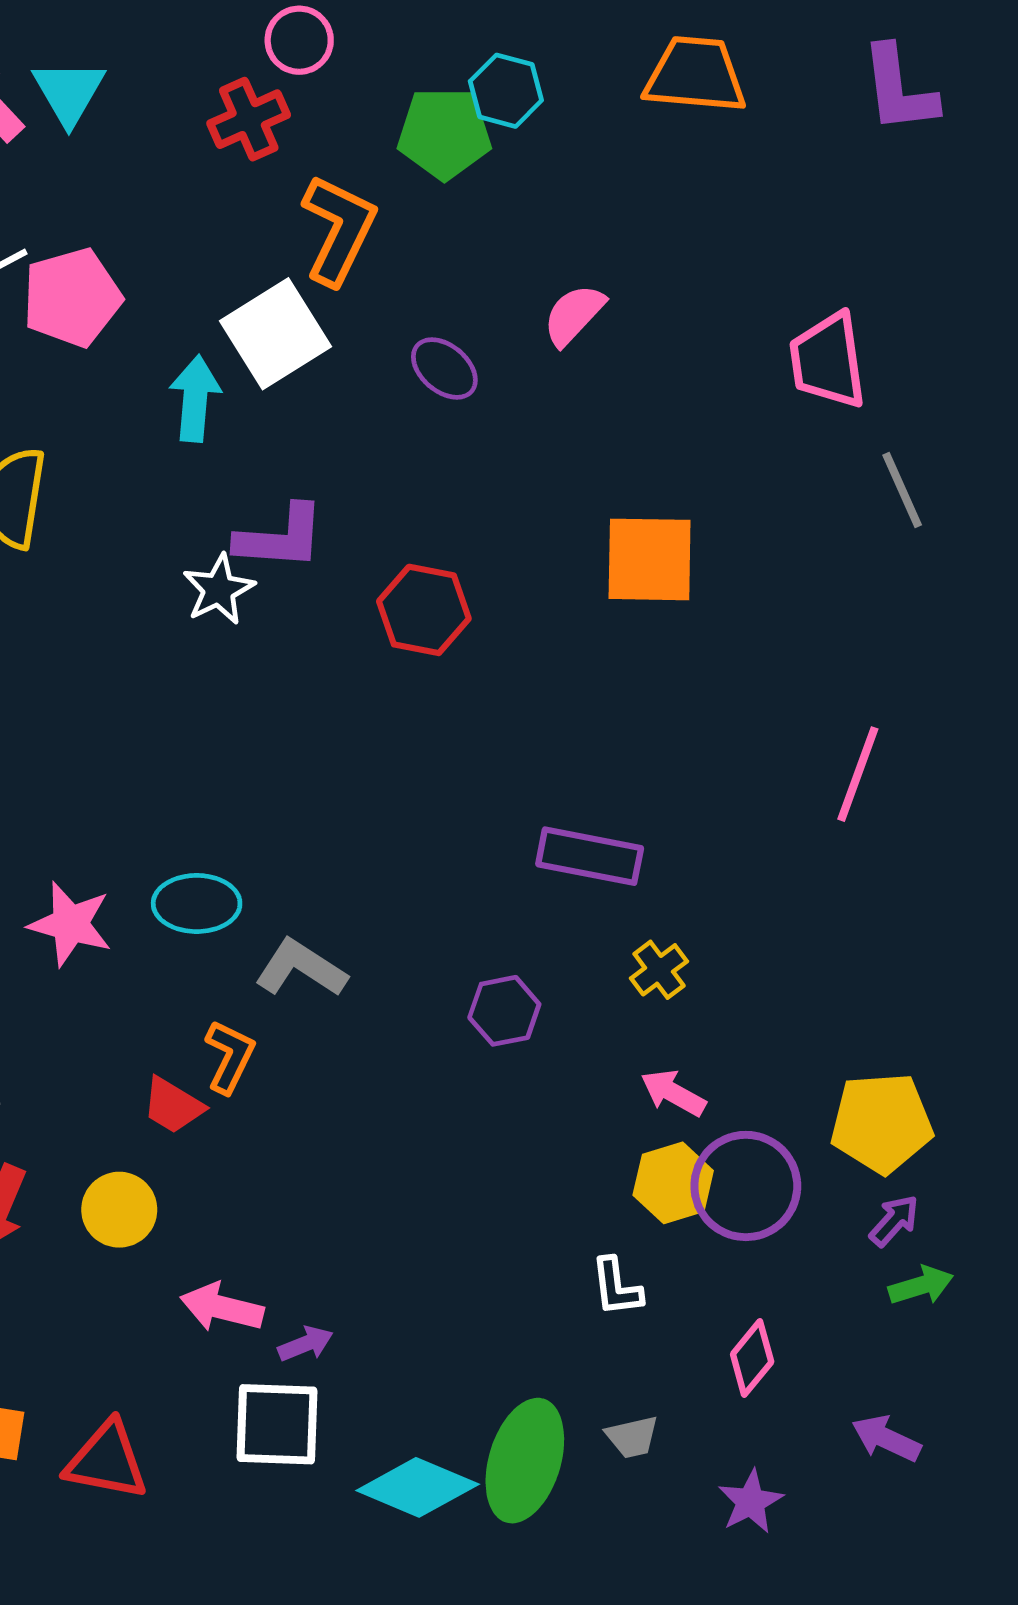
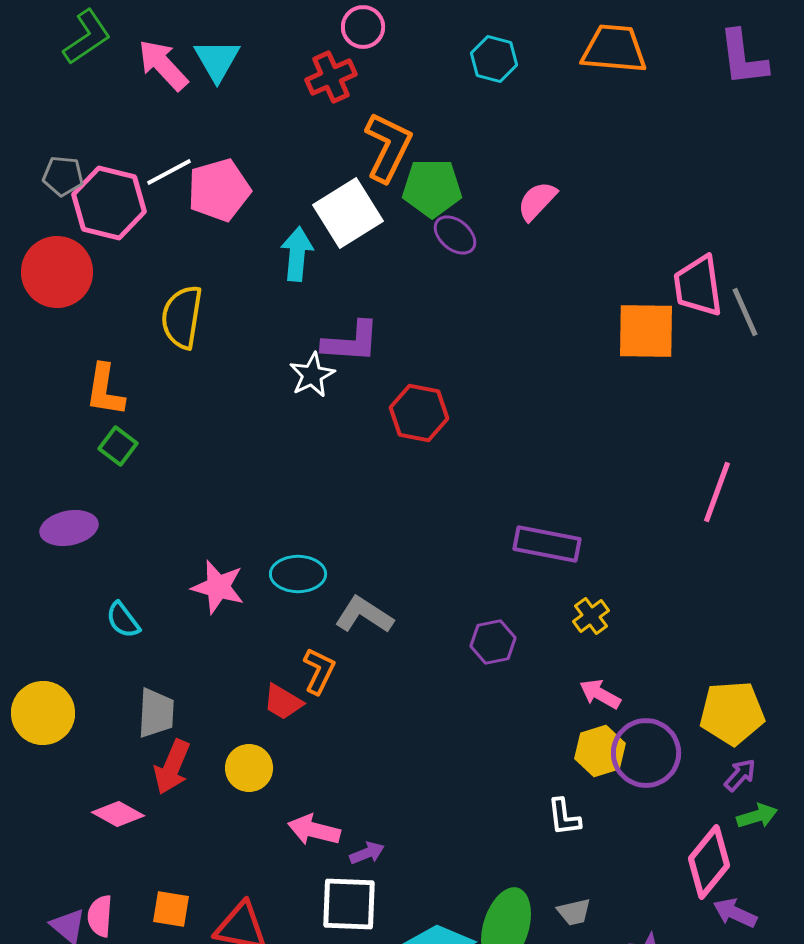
green pentagon: (444, 133) -> (432, 188), moved
pink trapezoid: (828, 361) -> (698, 286), moved
orange square: (650, 559) -> (646, 331), moved
red hexagon: (424, 610) -> (419, 413), moved
pink diamond: (752, 1358) -> (709, 862), moved, size x1.5

